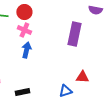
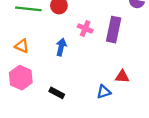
pink cross: (24, 30) -> (85, 28), moved
black rectangle: (22, 92) -> (57, 93), turned 40

